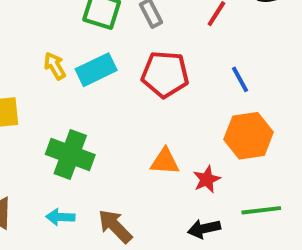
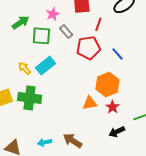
red pentagon: (165, 74) -> (88, 48), moved
orange hexagon: (249, 136) -> (107, 85), moved
green cross: (70, 155) -> (30, 98), moved

